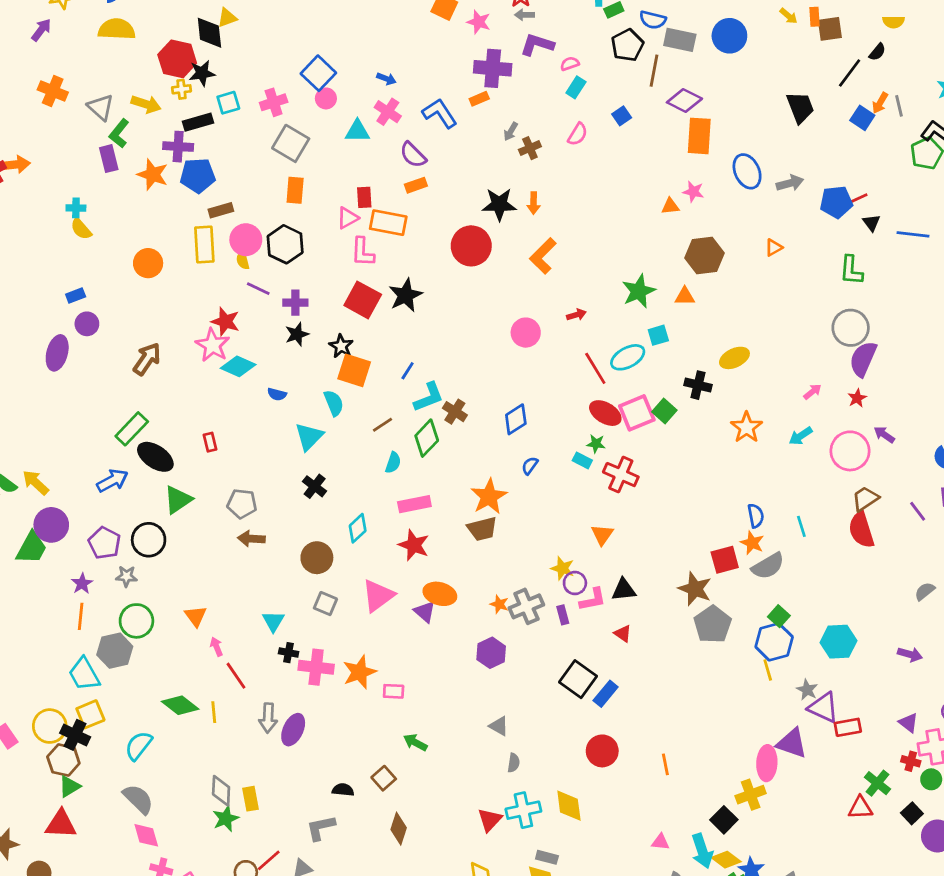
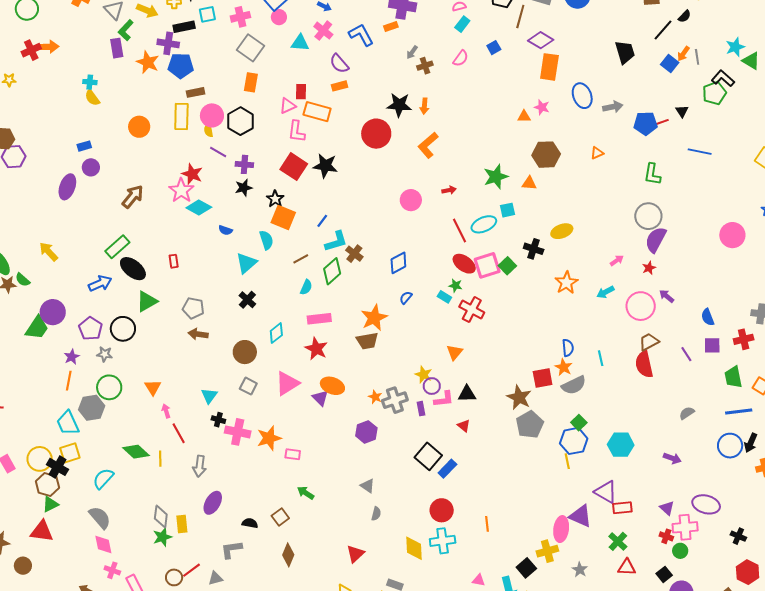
black triangle: (872, 223) -> (682, 111), moved
black star: (406, 295) -> (325, 166), turned 30
yellow arrow: (36, 483) -> (49, 252), moved
gray star: (807, 690) -> (580, 570), moved
purple ellipse: (293, 730) -> (213, 503), moved
green cross: (877, 783) -> (618, 541), moved
cyan cross: (523, 810) -> (443, 541), moved

